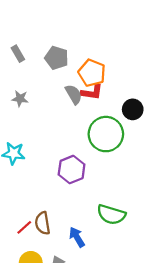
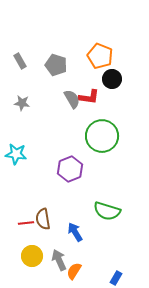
orange pentagon: (92, 73) -> (100, 56), moved
black circle: (133, 109) -> (112, 79), moved
red line: (24, 227) -> (26, 223), turned 35

